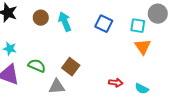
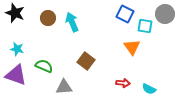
blue square: (104, 24) -> (125, 14), moved
orange triangle: (143, 47) -> (132, 47), moved
brown square: (71, 67) -> (86, 61), moved

